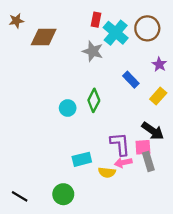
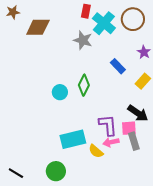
cyan rectangle: (82, 159) -> (73, 139), size x1.4
yellow semicircle: (107, 172) -> (96, 151), turned 35

